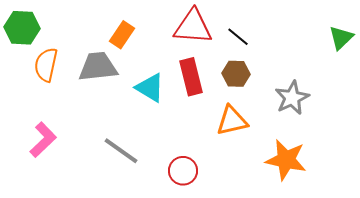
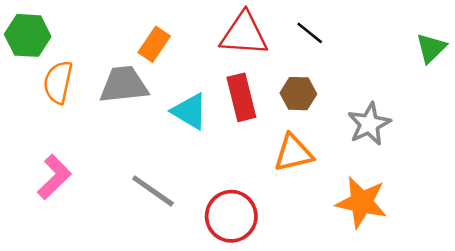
black line: (238, 37) -> (310, 33), moved
red circle: (183, 171) -> (231, 216), size x1.4

